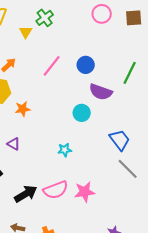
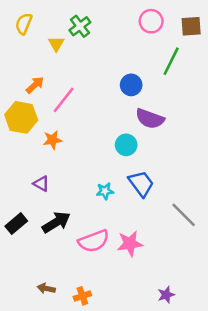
pink line: (52, 66) -> (64, 100), moved
green line: (130, 73) -> (171, 61), moved
blue trapezoid: (120, 140) -> (141, 184), moved
black arrow: (26, 194) -> (56, 222), moved

